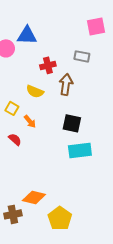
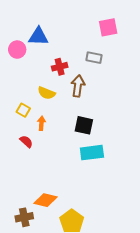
orange arrow: (30, 121) -> (41, 123), turned -136

